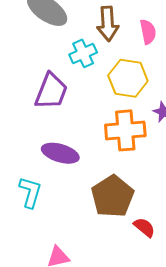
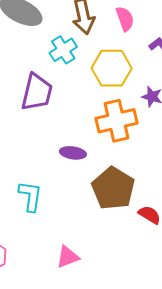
purple ellipse: (60, 153) -> (73, 153), moved, size x0.7

